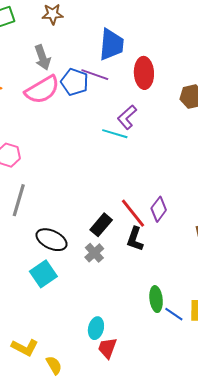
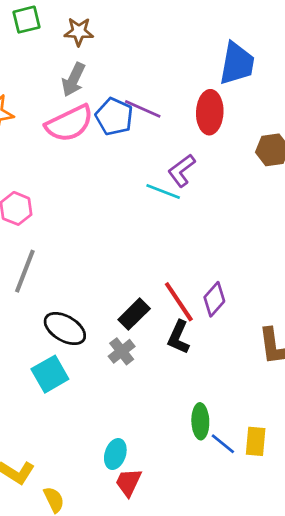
brown star: (53, 14) -> (79, 32), moved
blue trapezoid: (111, 44) -> (237, 64), moved
gray arrow: (43, 57) -> (73, 80), turned 40

